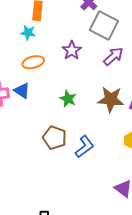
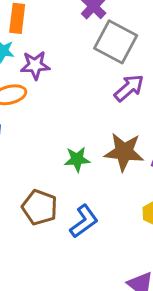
purple star: (72, 50) -> (35, 65), moved, turned 30
green star: (68, 99) -> (77, 159), moved, turned -30

